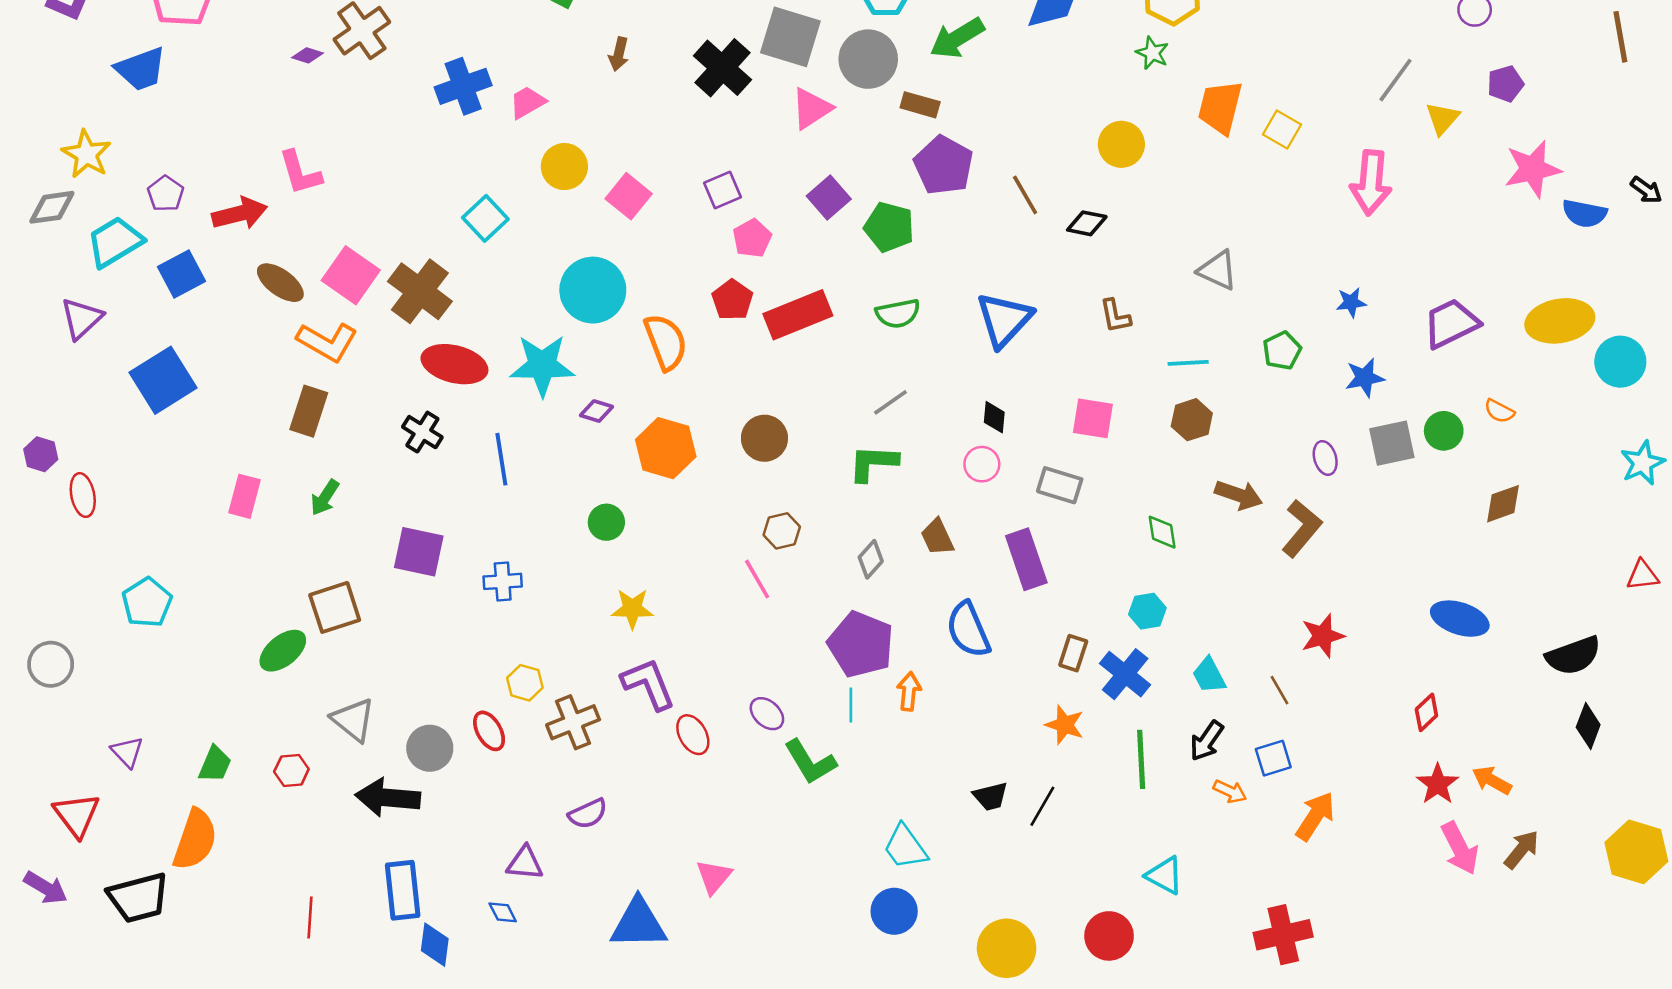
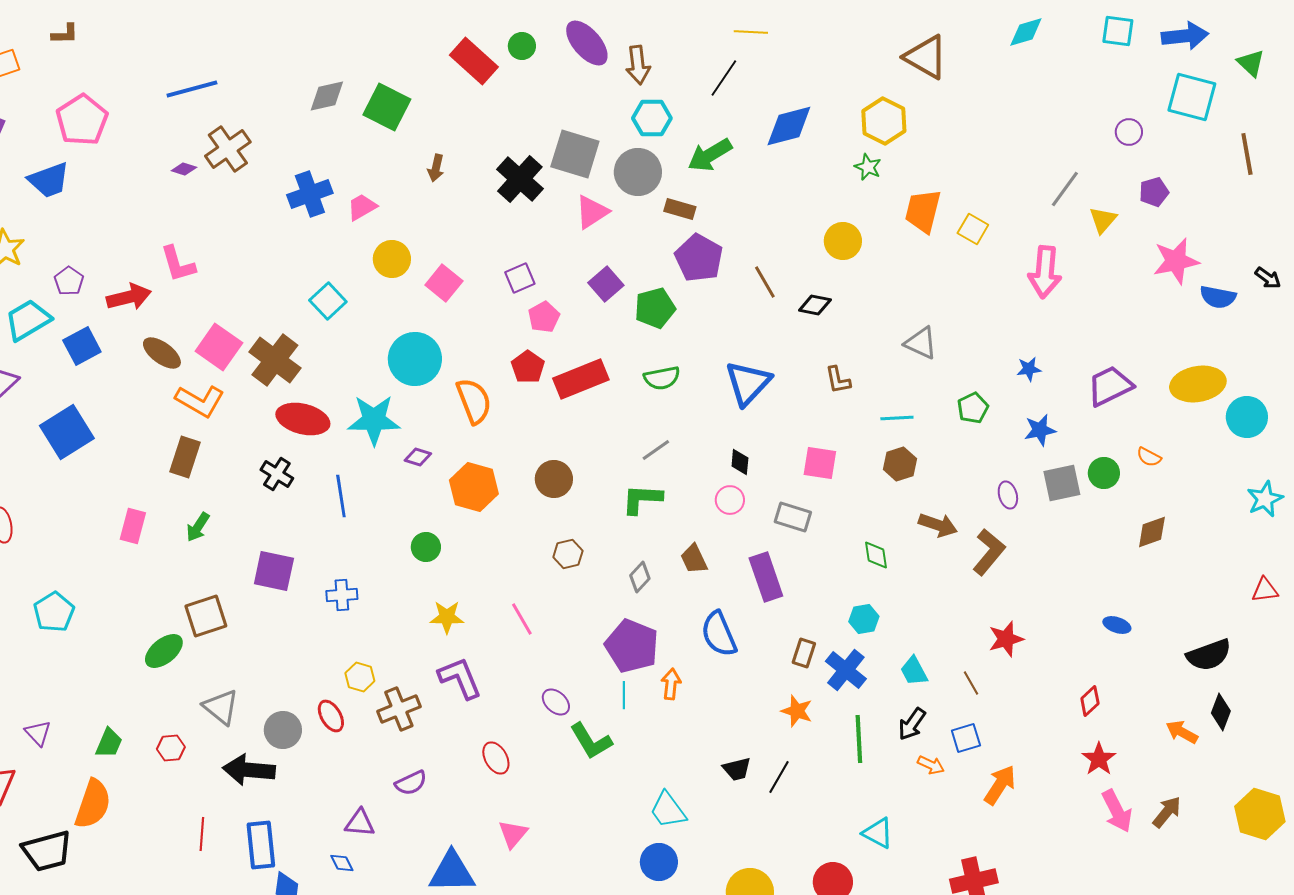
green pentagon: (889, 227) -> (655, 308), turned -30
pink line: (757, 579) -> (522, 619), moved
blue ellipse: (1460, 619) -> (1117, 625), size x0.6
red ellipse: (693, 735) -> (496, 758), moved
orange arrow: (1492, 780) -> (1182, 732), moved
red line: (310, 917) -> (202, 834), moved

